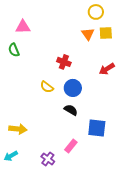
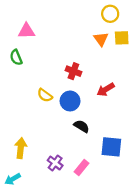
red arrow: (107, 69) -> (106, 90), moved
yellow semicircle: (47, 87) -> (45, 95), moved
blue circle: (73, 88) -> (70, 101), moved
yellow arrow: (18, 129) -> (21, 148), turned -90
purple cross: (48, 159) -> (55, 163), moved

